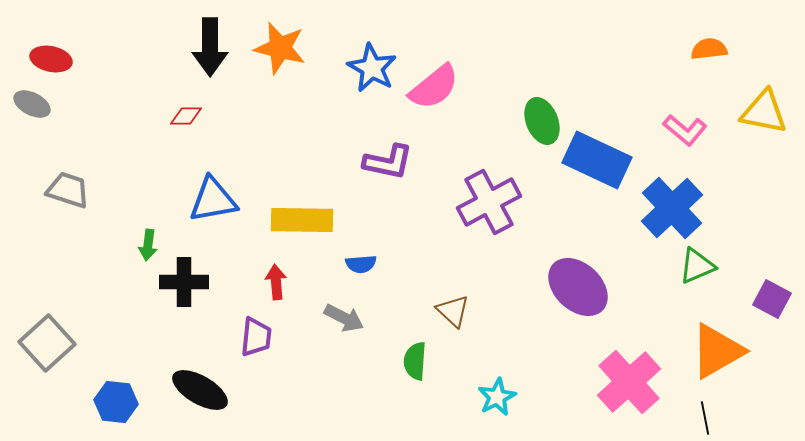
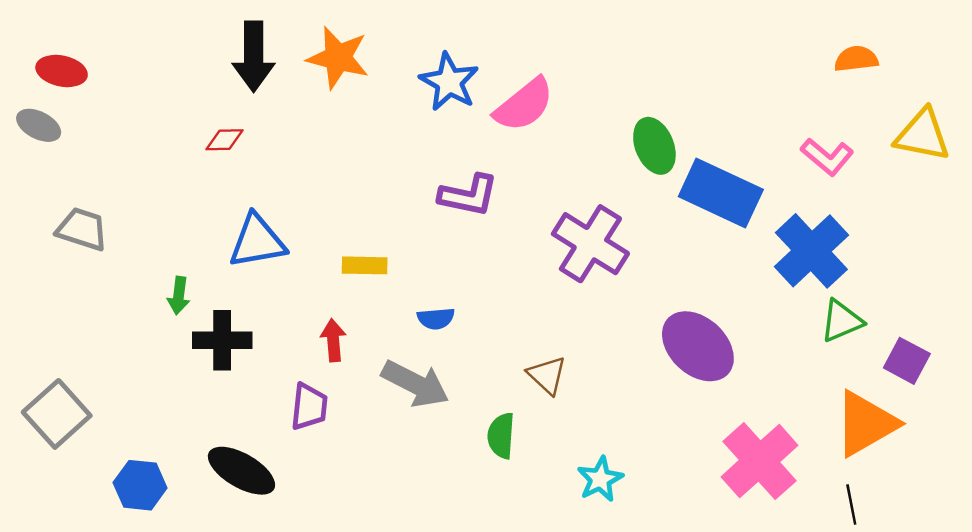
purple cross: (489, 202) -> (590, 244), turned -30
yellow rectangle: (302, 220) -> (365, 265), size x0.6
purple square: (772, 299) -> (907, 361), moved
gray arrow: (344, 318) -> (415, 384), size x1.4

